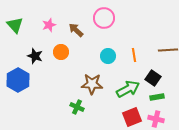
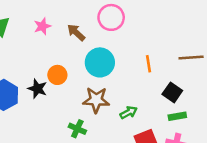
orange circle: (61, 52) -> (57, 75), moved
black star: (35, 56) -> (37, 89), moved
cyan circle: (108, 56) -> (100, 62), moved, size x1.5
green arrow: (128, 89) -> (129, 112), moved, size x0.6

